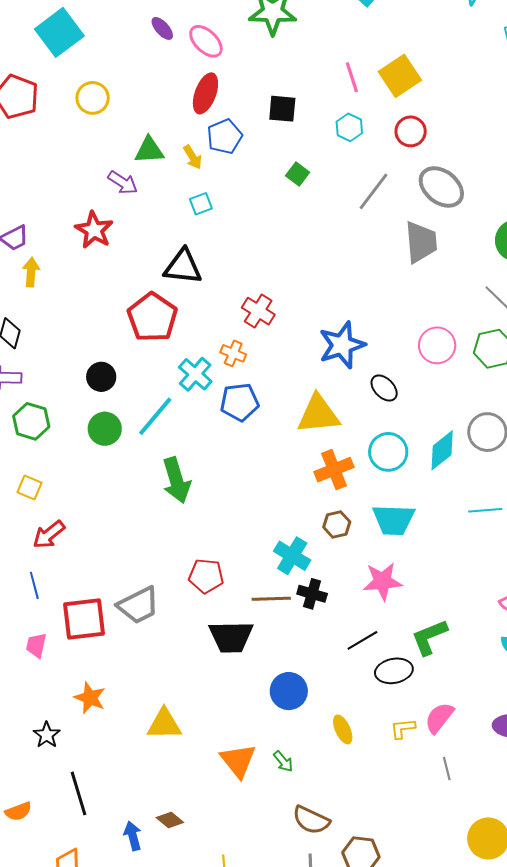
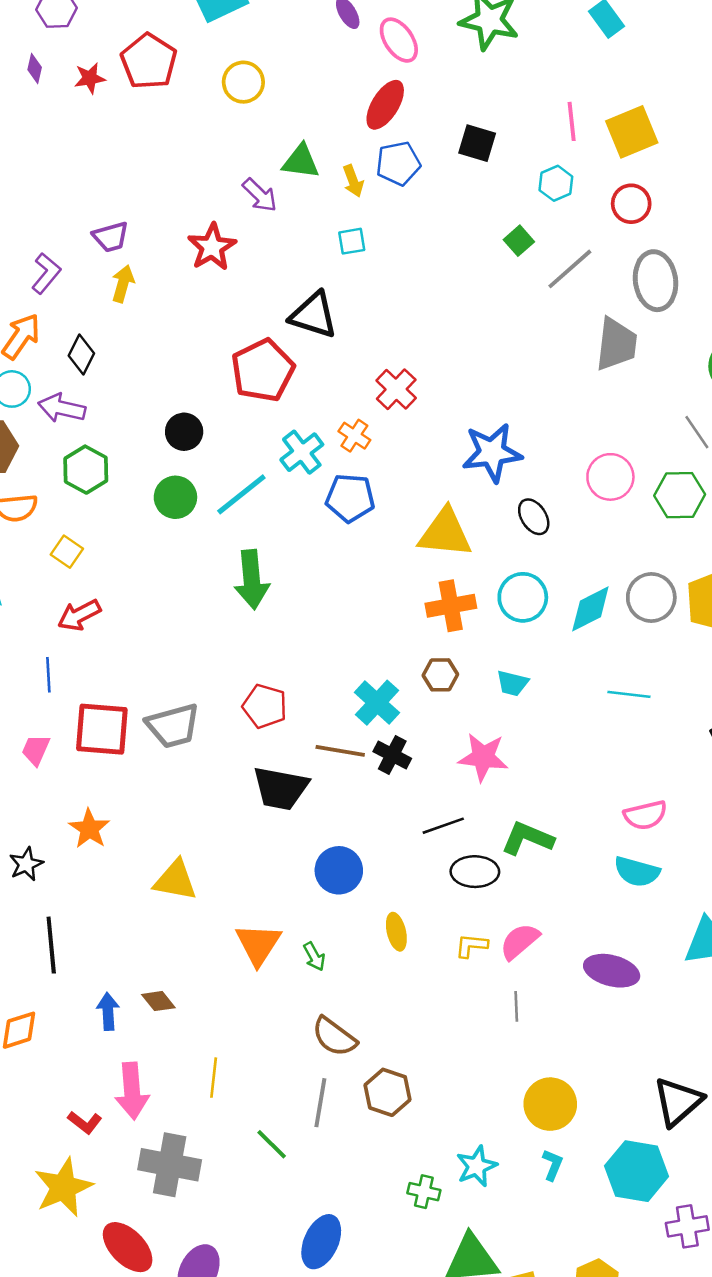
green square: (298, 174) -> (519, 241), moved
gray ellipse: (441, 187) -> (656, 281), turned 33
cyan trapezoid: (394, 520) -> (512, 683), size x0.6
green L-shape: (429, 637) -> (527, 838), turned 33

